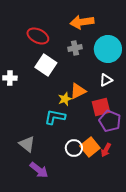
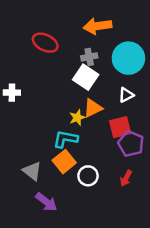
white square: (46, 65) -> (86, 77), moved
orange square: (90, 147) -> (64, 162), moved

